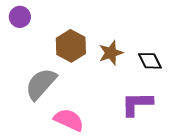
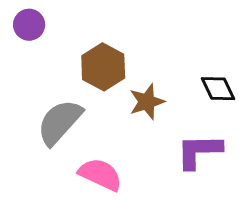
brown star: (111, 53) -> (147, 102), moved

